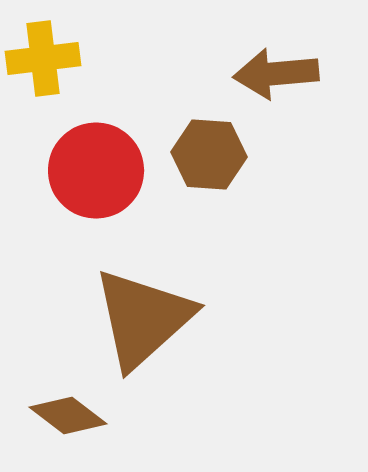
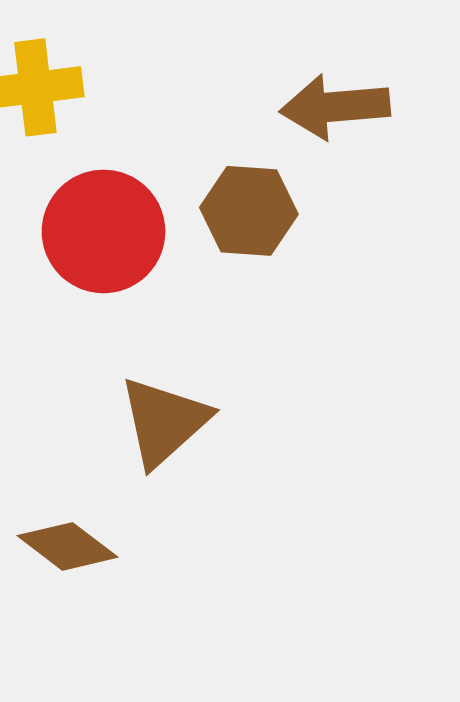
brown triangle: (143, 319) -> (164, 422), size x0.7

